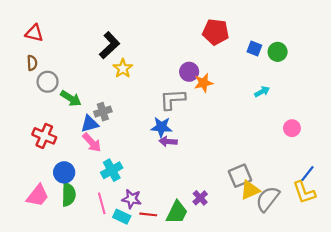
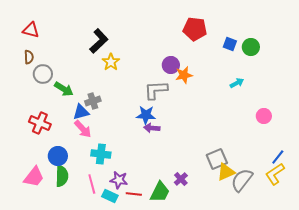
cyan cross: (112, 170) -> (101, 154), turned 36
yellow L-shape: (304, 192) -> (275, 174), turned 75

